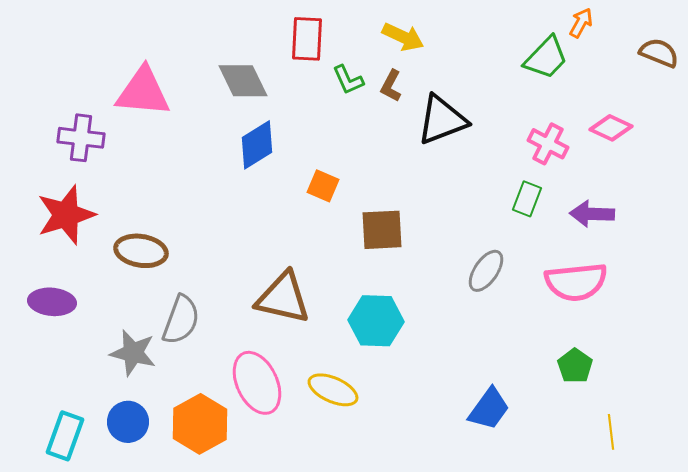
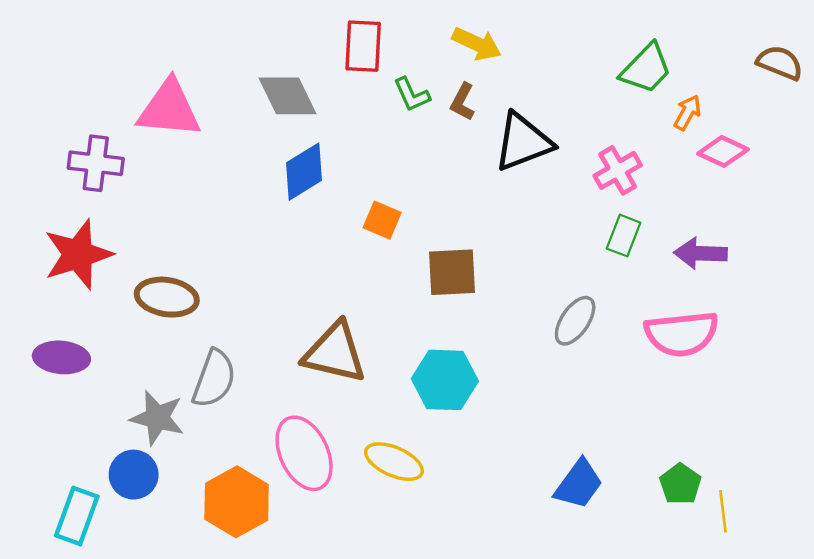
orange arrow: (581, 23) -> (687, 112), moved
pink cross: (548, 144) -> (618, 170), moved, turned 33
green pentagon: (575, 366) -> (680, 484), moved
blue circle: (128, 422) -> (134, 475), moved

